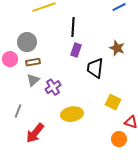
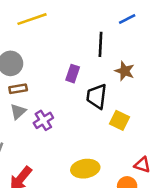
black line: (73, 27) -> (100, 44), moved
yellow square: (113, 102) -> (119, 120), moved
yellow ellipse: (72, 114) -> (85, 169), moved

